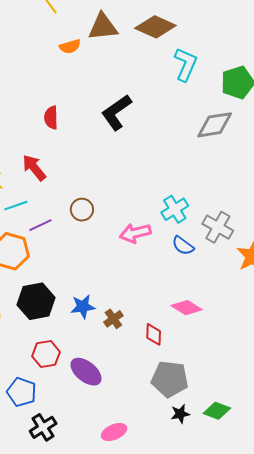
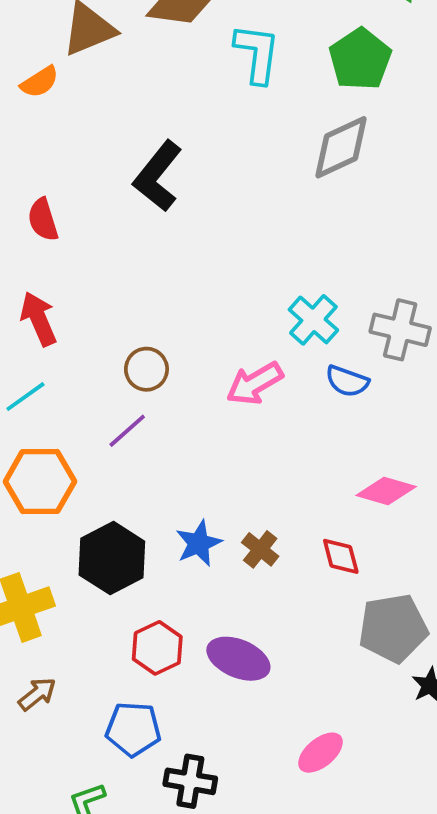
red arrow: (34, 168) -> (39, 319), turned 32
purple line: (40, 225) -> (127, 431), moved
black cross: (43, 427) -> (190, 781), turned -32

